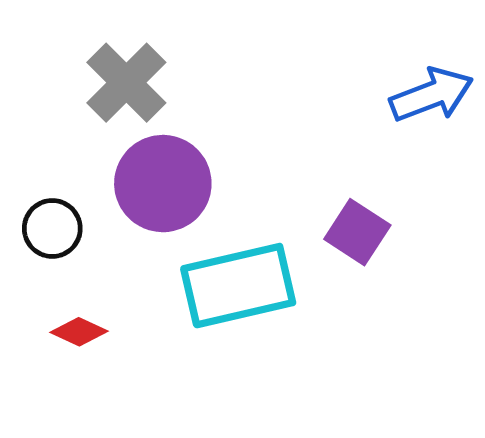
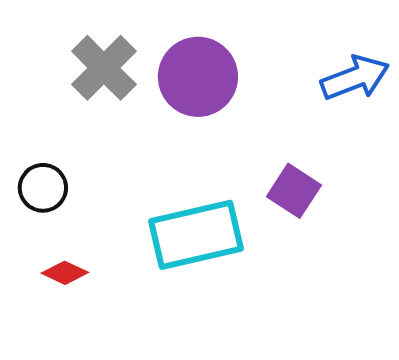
purple circle: (163, 184) -> (198, 77), moved

